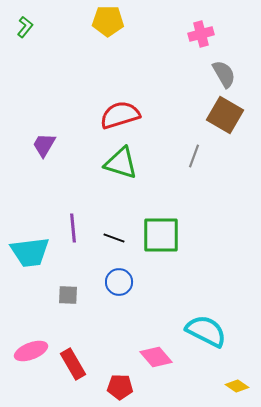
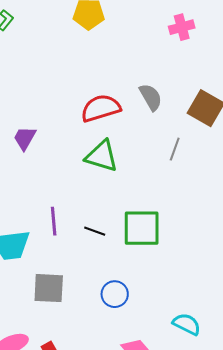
gray semicircle: (224, 74) -> (151, 97), moved
blue circle: (119, 282) -> (115, 294), moved
gray square: (68, 295) -> (49, 288), size x1.6
cyan semicircle: (206, 331) -> (187, 324), size x0.7

